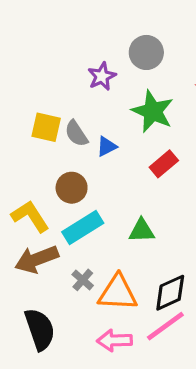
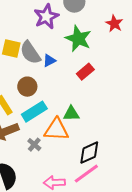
purple star: (102, 76) -> (46, 17), size x1.4
gray semicircle: (76, 134) -> (30, 53), size x1.4
orange triangle: (118, 293) -> (56, 130), moved

